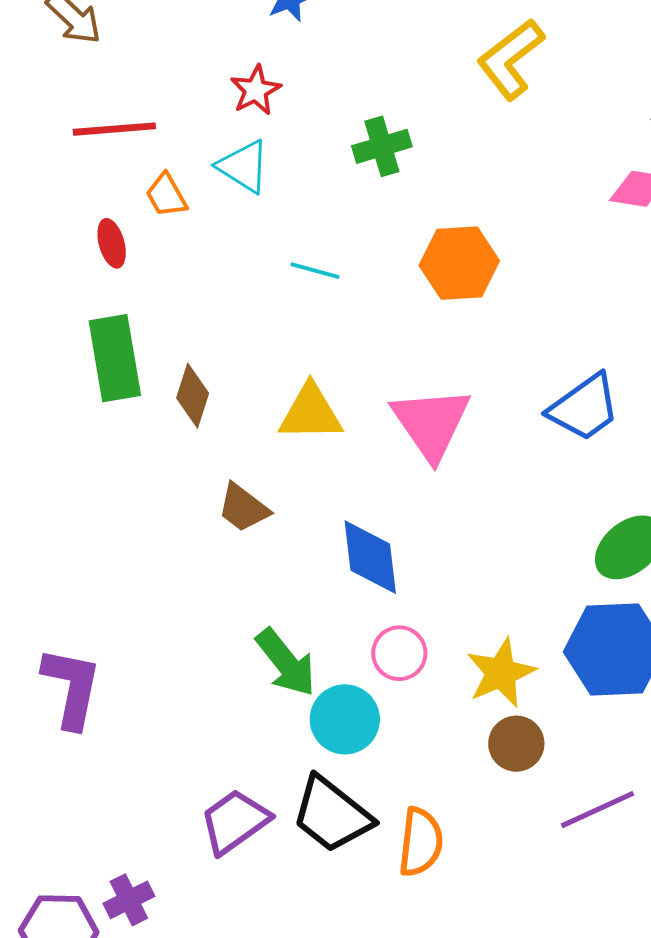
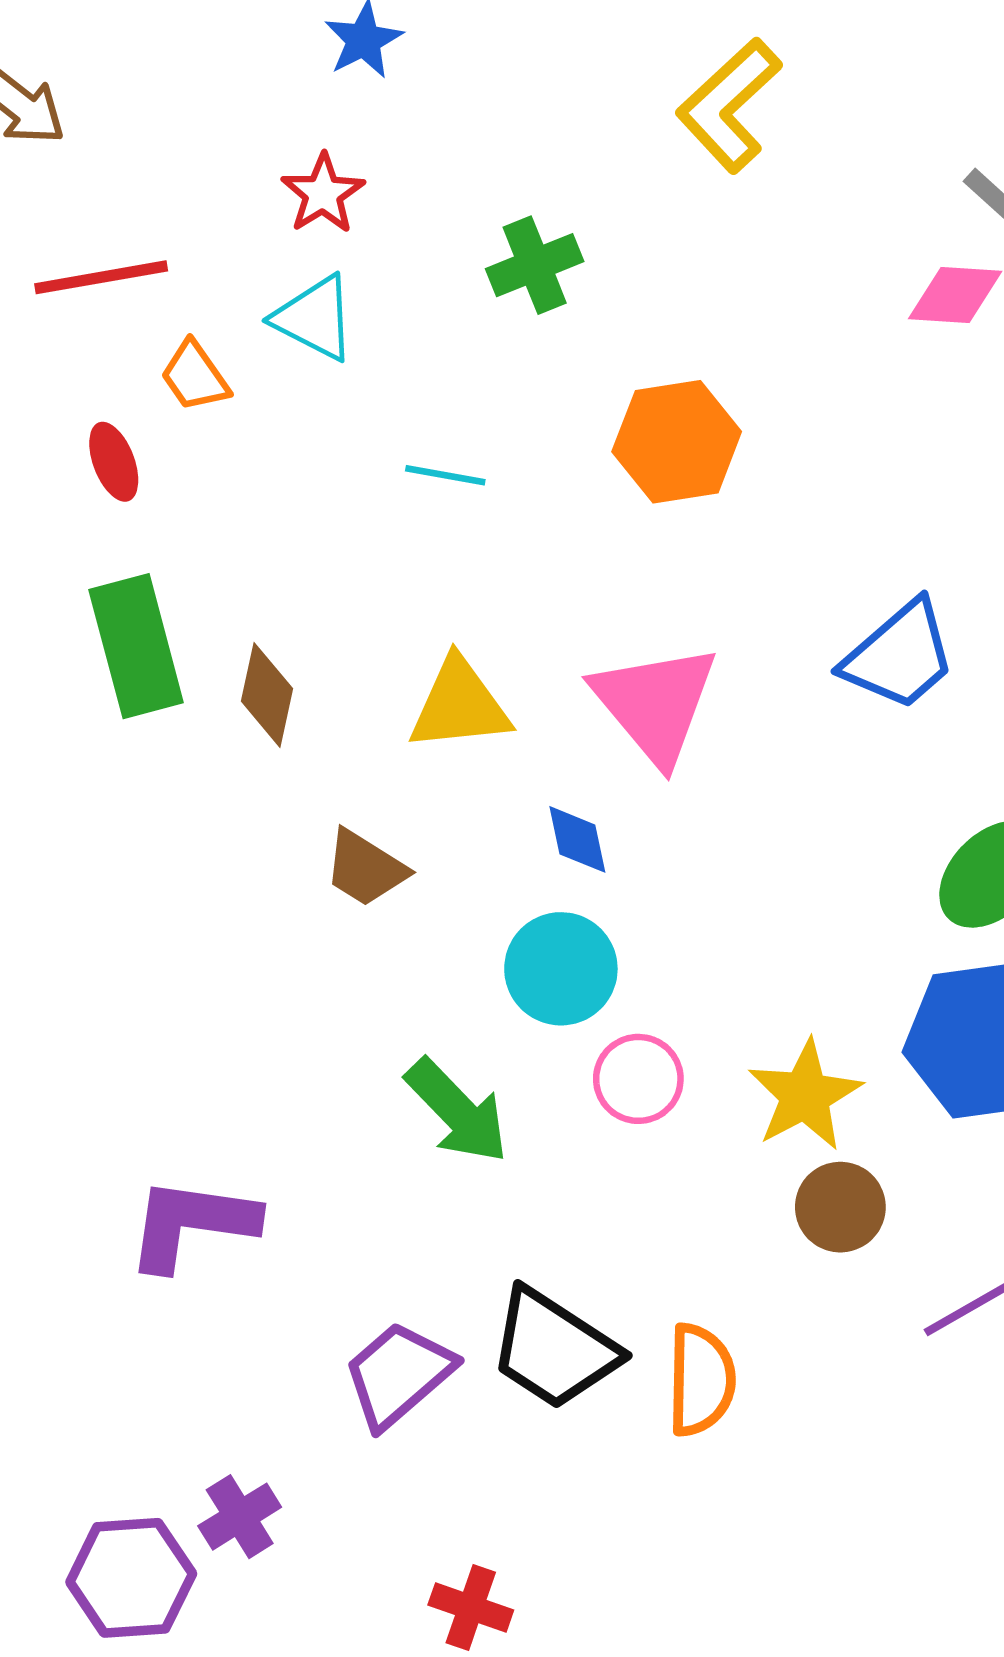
blue diamond: (370, 557) -> (577, 839), moved, size x0.6
purple L-shape: (72, 688) -> (192, 1224), moved, turned -88
cyan circle: (345, 719) -> (561, 969), moved

